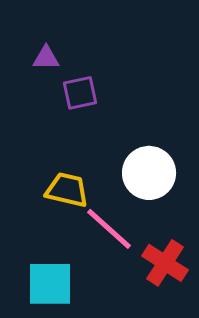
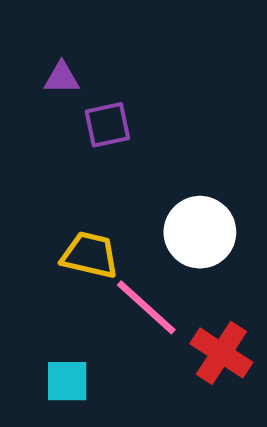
cyan square: (50, 284) -> (67, 381), size x0.7

